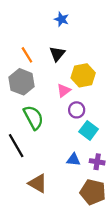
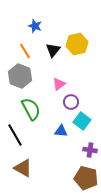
blue star: (62, 19) -> (35, 26), moved
yellow hexagon: (83, 75) -> (77, 44), moved
blue triangle: (73, 160) -> (61, 131), moved
brown triangle: (38, 183) -> (23, 168), moved

